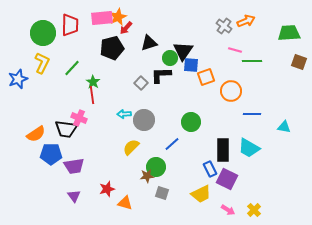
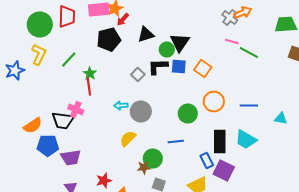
gray cross: (224, 26) -> (230, 18), moved
green line: (252, 61) -> (249, 52), turned 30
blue square: (191, 65) -> (179, 66), moved
orange square: (206, 77) -> (203, 68), turned -36
orange circle: (231, 91) -> (214, 102), moved
blue line: (172, 144) -> (176, 142), moved, turned 35

